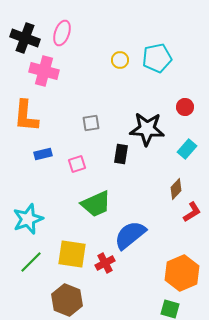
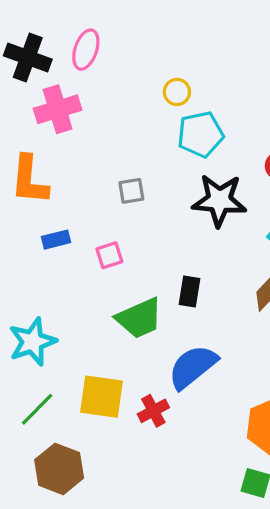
cyan pentagon: (157, 58) -> (200, 134), moved
pink cross: (44, 71) -> (58, 109), turned -32
black rectangle: (121, 154) -> (189, 291), moved
brown hexagon: (67, 300) -> (59, 469), moved

